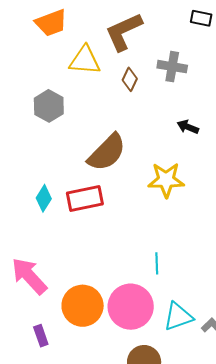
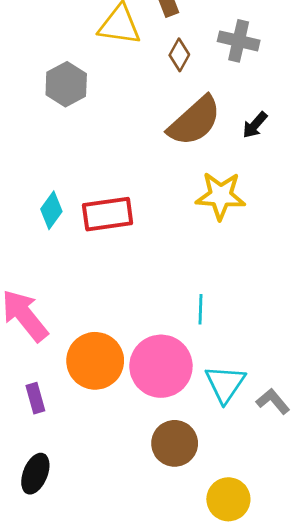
black arrow: (188, 127) -> (255, 125), turned -75
brown semicircle: (107, 152) -> (195, 121), moved
cyan triangle: (178, 317) -> (225, 384), turned -40

